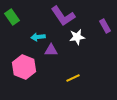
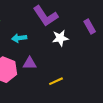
purple triangle: (51, 50) -> (30, 63), moved

